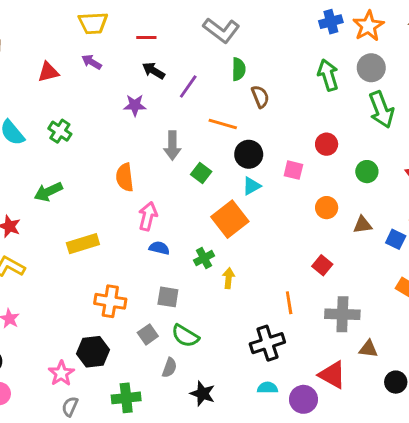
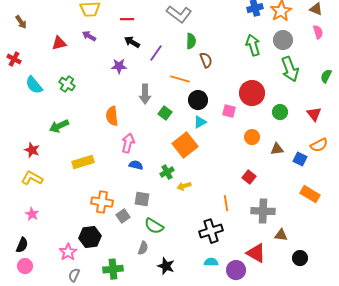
red circle: (327, 144) -> (252, 93), size x1.6
yellow arrow: (229, 278) -> (184, 186), turned -112
gray square: (148, 334) -> (123, 216), moved

